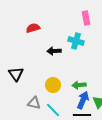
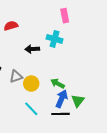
green arrow: (79, 85) -> (58, 84), turned 32
gray triangle: (34, 103) -> (16, 76), moved, turned -32

